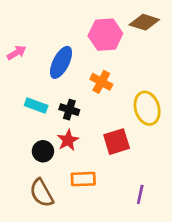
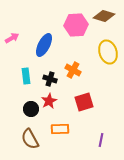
orange cross: (101, 82) -> (73, 70), moved
cyan rectangle: (36, 105) -> (26, 76), turned 63
yellow ellipse: (147, 108) -> (108, 52), moved

